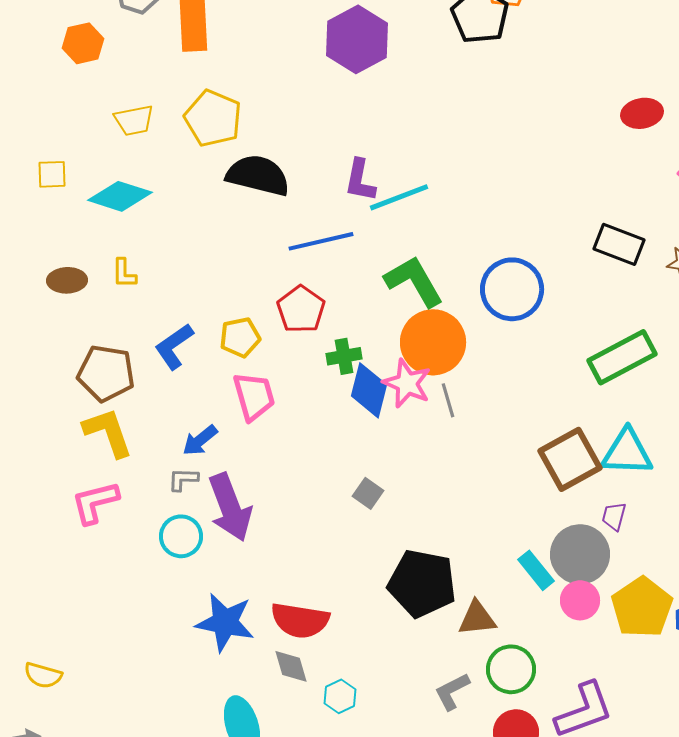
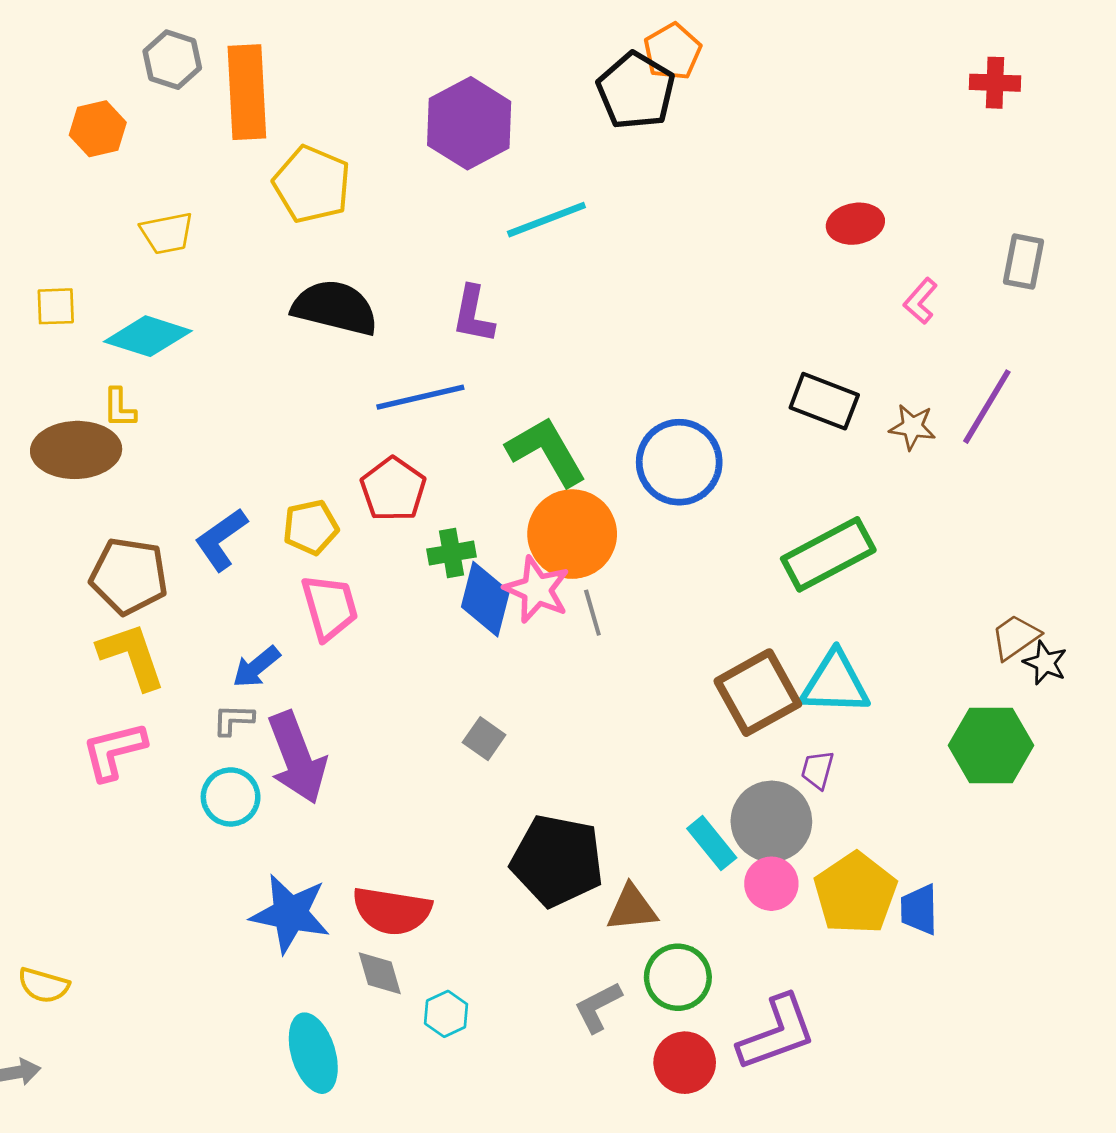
yellow pentagon: (213, 118) -> (312, 184), moved
cyan line: (399, 197) -> (546, 220), moved
yellow L-shape: (124, 273) -> (119, 408), moved
brown ellipse: (67, 280) -> (76, 450), size x1.6

